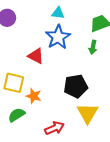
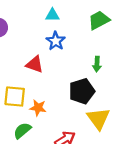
blue star: (58, 37) -> (56, 41), size x0.7
green arrow: (93, 47) -> (97, 64), moved

